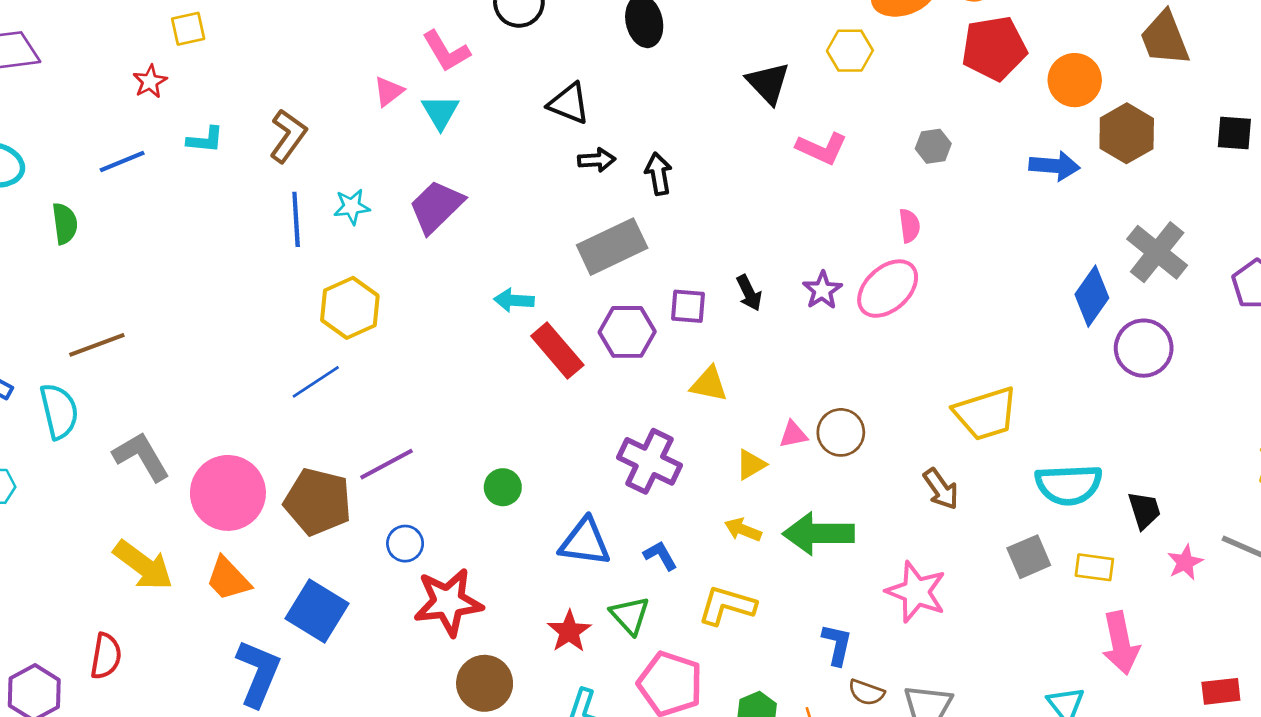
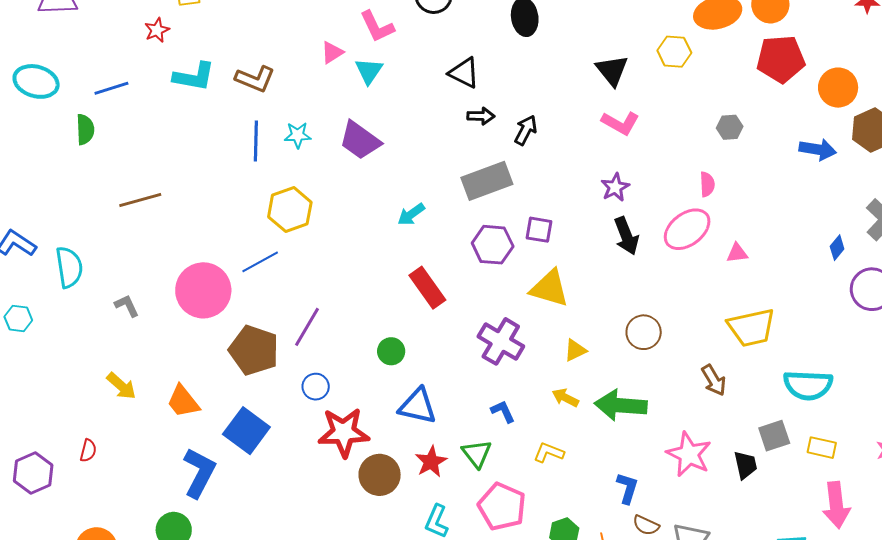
brown L-shape: (288, 136) -> (255, 79), turned 72
cyan L-shape: (205, 140) -> (194, 77), size x1.5
pink L-shape: (822, 148) -> (620, 123), moved
blue line: (122, 161) -> (111, 88), moved
black arrow: (659, 174) -> (526, 130), turned 32
purple trapezoid: (436, 207) -> (360, 140), turned -105
purple star: (822, 290) -> (615, 187), moved
black arrow: (749, 293) -> (626, 236), moved, size x1.4
blue diamond: (1092, 296) -> (837, 248), size x0.6
cyan arrow: (514, 300) -> (411, 214), turned -44
brown line: (97, 345) -> (140, 200), moved
red rectangle: (557, 351) -> (427, 288), moved
yellow triangle: (709, 384) -> (550, 288), size x1.4
pink triangle: (793, 434) -> (737, 253), moved
gray L-shape: (141, 456) -> (127, 306), size x0.6
purple line: (387, 464) -> (307, 327), turned -36
pink circle: (228, 493) -> (203, 290), moved
black trapezoid: (1144, 510) -> (745, 465), moved
blue triangle: (585, 542) -> (418, 406), moved
yellow arrow: (143, 565) -> (121, 386), size x0.7
yellow L-shape: (727, 605) -> (549, 452), size x0.7
red semicircle: (106, 656) -> (88, 451), size x0.7
brown circle: (485, 683) -> (380, 475), moved

